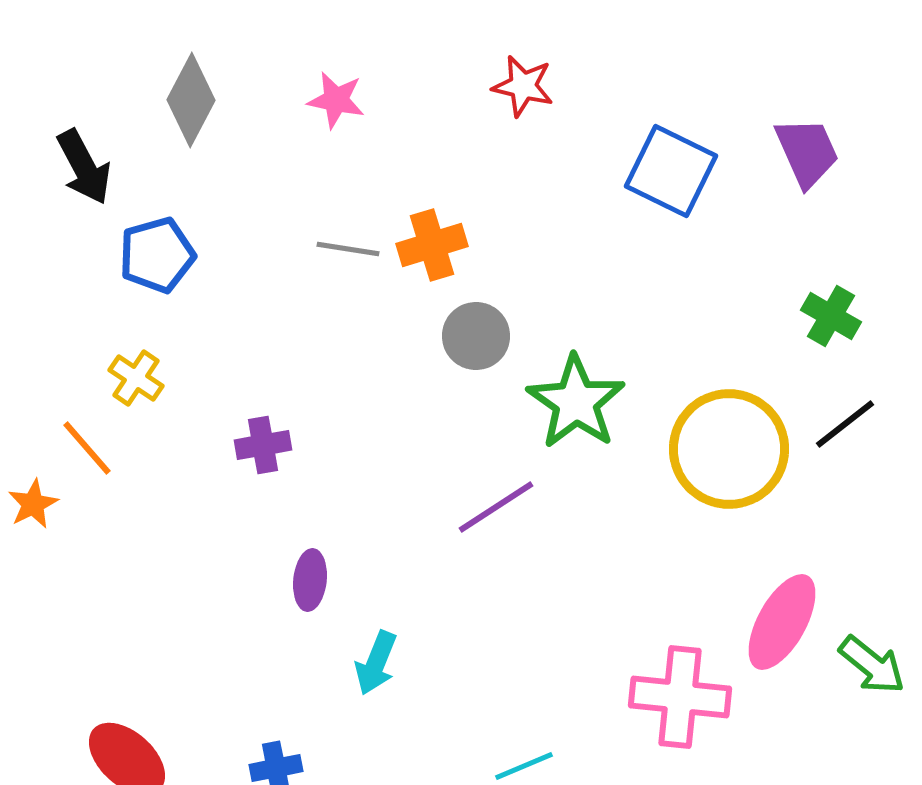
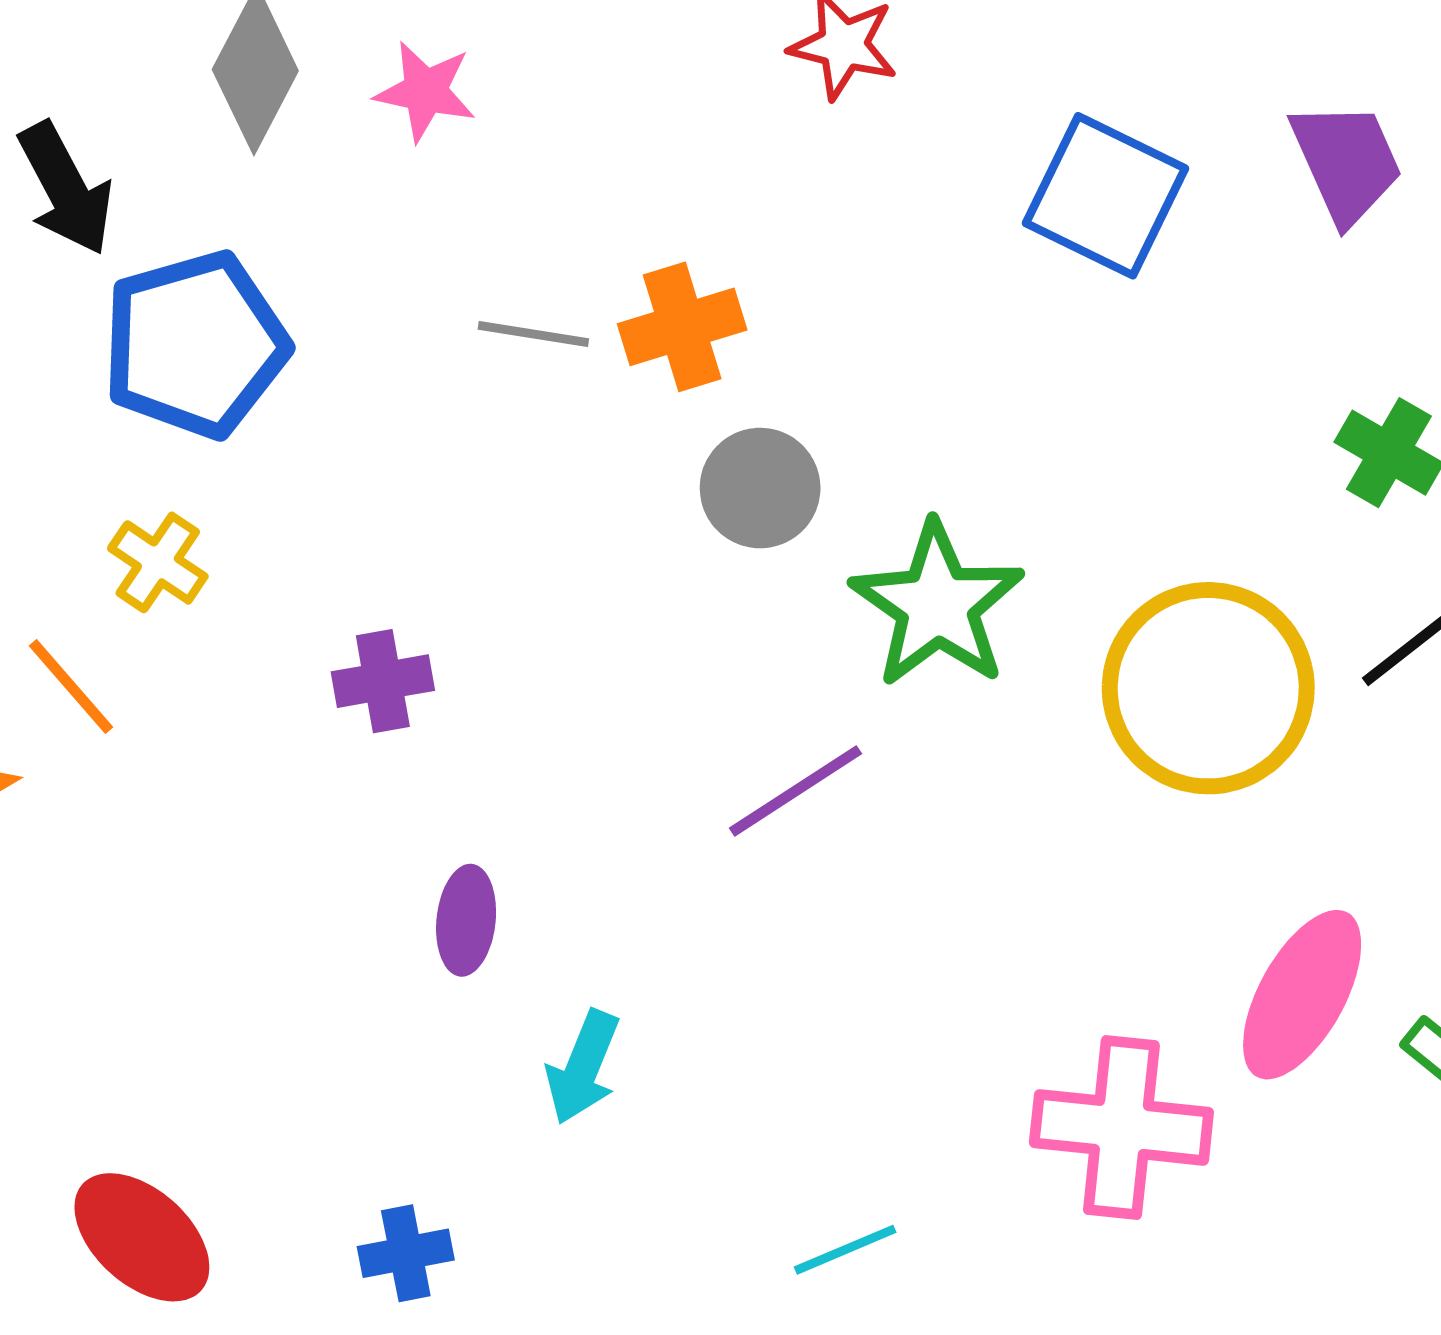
pink star: (336, 100) -> (425, 91), moved
blue pentagon: (157, 255) -> (195, 345), size x1.4

